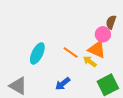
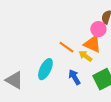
cyan ellipse: (37, 53) -> (45, 69), moved
blue arrow: (63, 84) -> (74, 77), moved, turned 98

